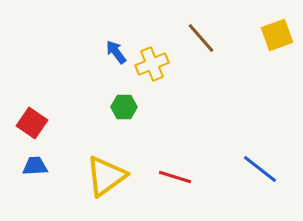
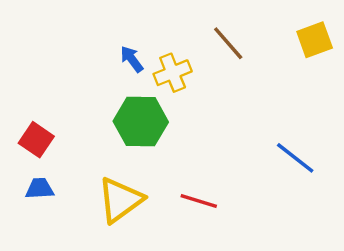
green hexagon: (124, 107) -> (141, 122), size x1.8
blue line: (260, 169) -> (295, 158), moved

